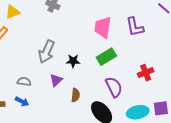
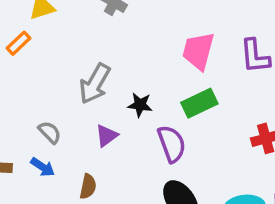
gray semicircle: (24, 82) -> (50, 132), turned 32
purple semicircle: (114, 87) -> (172, 144), moved
brown semicircle: (75, 95) -> (88, 187), moved

